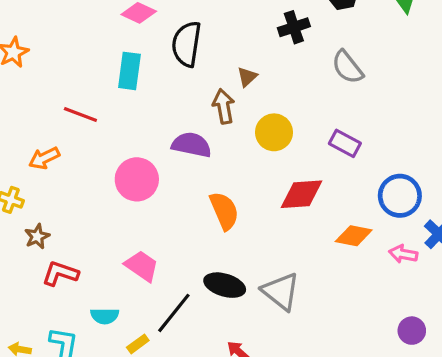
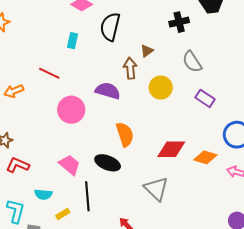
gray semicircle: (347, 67) -> (192, 62), moved
cyan rectangle: (129, 71) -> (73, 41), size x0.7
red line: (80, 114) -> (49, 73), moved
red diamond: (302, 194) -> (171, 149), moved
black ellipse: (225, 285) -> (108, 163), moved
black line: (174, 313) -> (87, 196), turned -48

